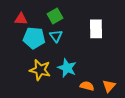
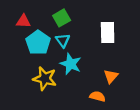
cyan pentagon: (34, 38) -> (38, 43), turned 30
cyan star: (67, 68) -> (71, 64), moved
orange triangle: (109, 86) -> (111, 76), moved

